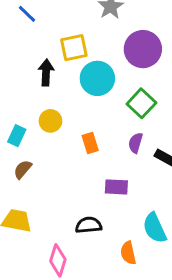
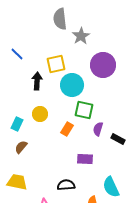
blue line: (27, 14) -> (17, 54), moved
green square: (141, 103) -> (84, 110), moved, turned -30
orange rectangle: (90, 143) -> (67, 129), turned 48

